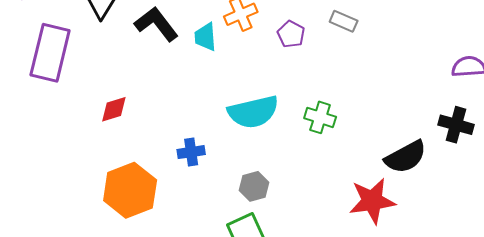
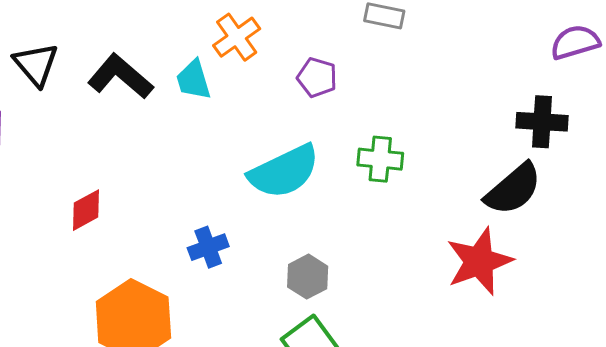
purple pentagon: (291, 34) -> (317, 77), moved
black cross: (456, 125) -> (542, 122), moved

